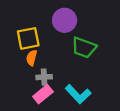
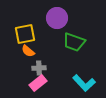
orange semicircle: (32, 58) -> (28, 51), turned -64
cyan L-shape: (78, 94) -> (84, 83), moved

